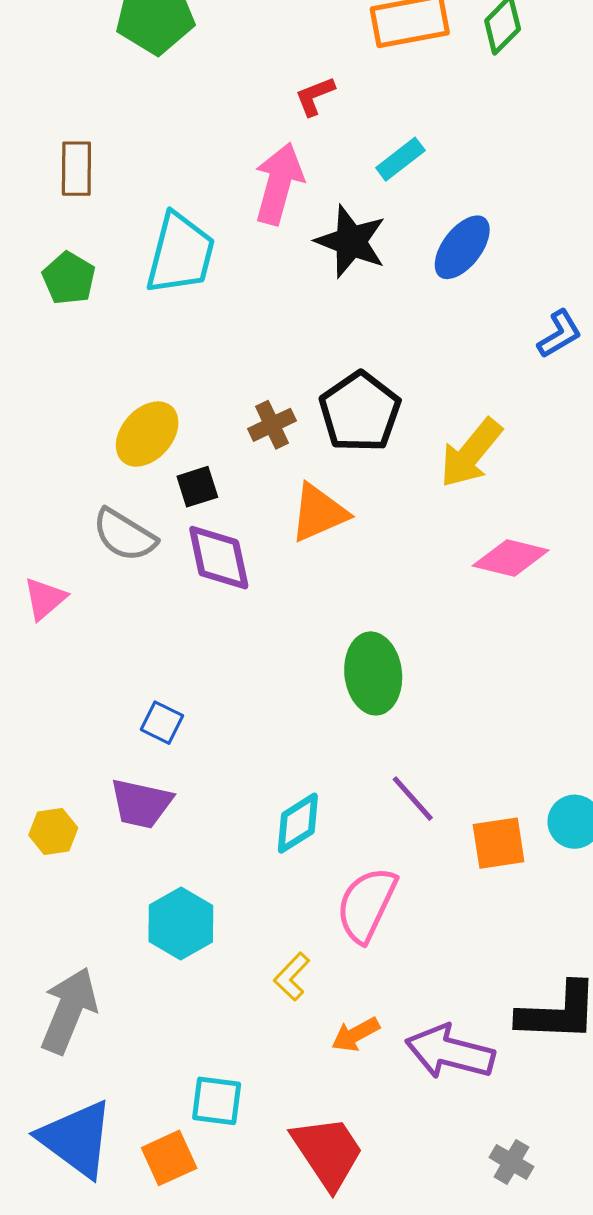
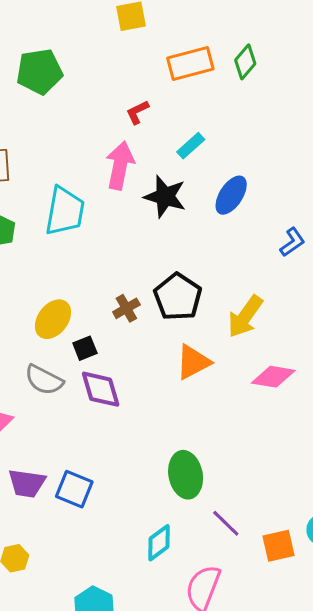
orange triangle: (319, 513) -> (193, 362), moved
green ellipse: (373, 673) -> (186, 475), moved
blue square: (162, 723) -> (74, 489), size x1.5
purple trapezoid: (141, 803) -> (27, 483), moved

